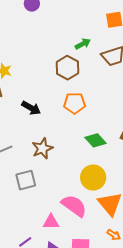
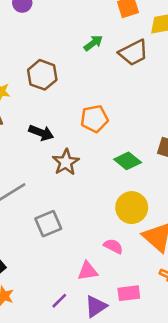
brown hexagon: (67, 68) -> (42, 75), moved
brown star: (42, 148) -> (66, 162), moved
pink semicircle: (74, 206) -> (113, 246), size x0.6

